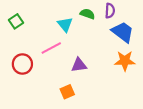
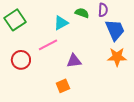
green square: (16, 21) -> (15, 20), size x1.5
cyan triangle: (65, 25) -> (61, 23), turned 42
blue trapezoid: (123, 32) -> (115, 30), turned 30

